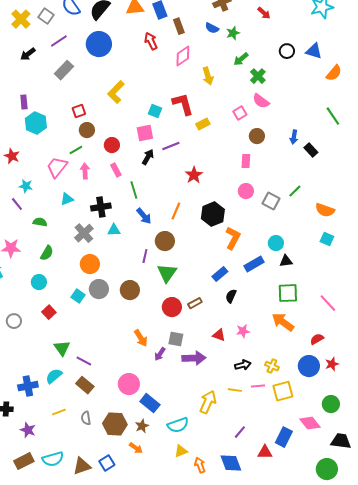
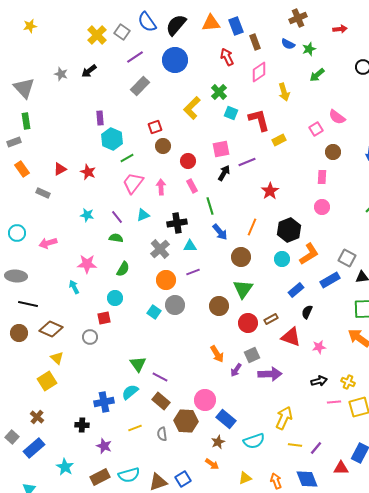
red arrow: (264, 13) -> (340, 29), turned -48
black arrow: (28, 54) -> (89, 71), moved
green cross: (258, 76) -> (219, 92), moved
cyan square: (155, 111) -> (231, 113), moved
green line: (76, 150) -> (127, 158), moved
cyan star: (26, 186) -> (87, 215), moved
gray square: (271, 201) -> (347, 258), moved
purple line: (17, 204) -> (117, 217), moved
orange L-shape: (233, 238) -> (309, 254), turned 30
cyan circle: (276, 243) -> (282, 259), moved
purple line: (145, 256) -> (193, 272), moved, turned 56
brown circle: (130, 290) -> (219, 306), moved
red square: (49, 312) -> (104, 318), moved, turned 32
red triangle: (219, 335) -> (291, 337), moved, size x1.5
gray square: (176, 339) -> (252, 355), turned -35
yellow line: (235, 390) -> (295, 445), moved
brown hexagon: (115, 424) -> (186, 421), moved
yellow triangle: (181, 451) -> (245, 478), moved

